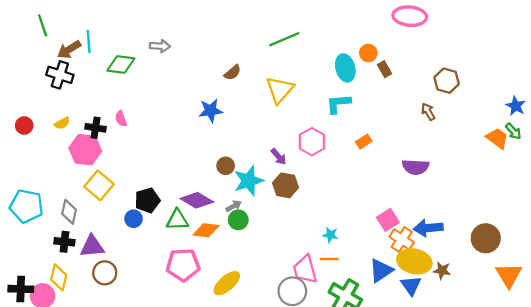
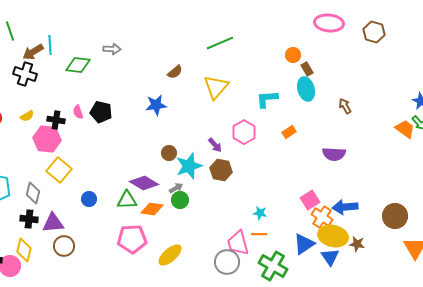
cyan ellipse: (345, 68) -> (306, 89), moved
brown hexagon: (447, 81) -> (374, 32), moved
black pentagon: (147, 200) -> (101, 112), moved, turned 30

